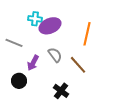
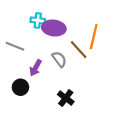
purple ellipse: (50, 26) -> (54, 28), turned 30
brown line: (78, 65) -> (79, 50), moved

